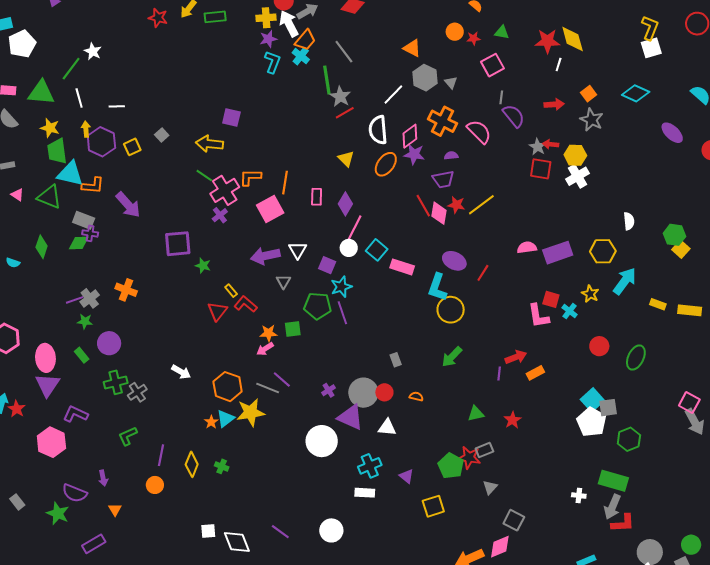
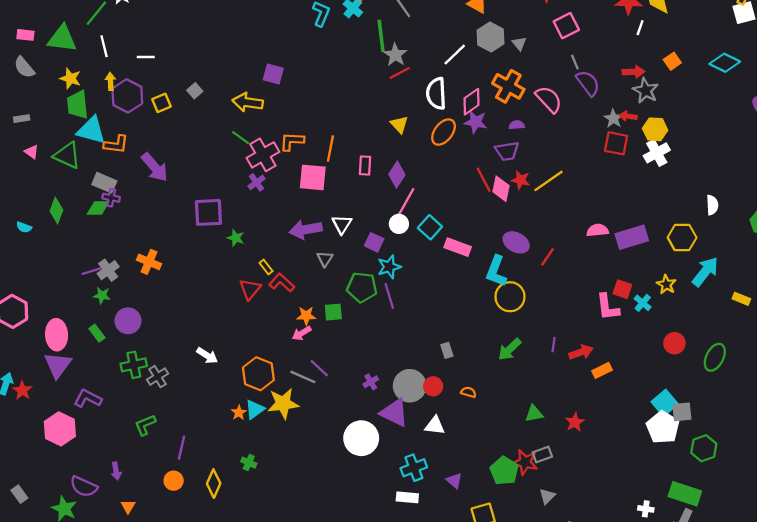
gray line: (501, 97) -> (575, 62), turned -32
gray star: (592, 120) -> (646, 91), moved
pink square: (270, 209) -> (313, 177), turned 32
purple line: (499, 374) -> (554, 345), moved
yellow diamond: (192, 464) -> (214, 484), moved

